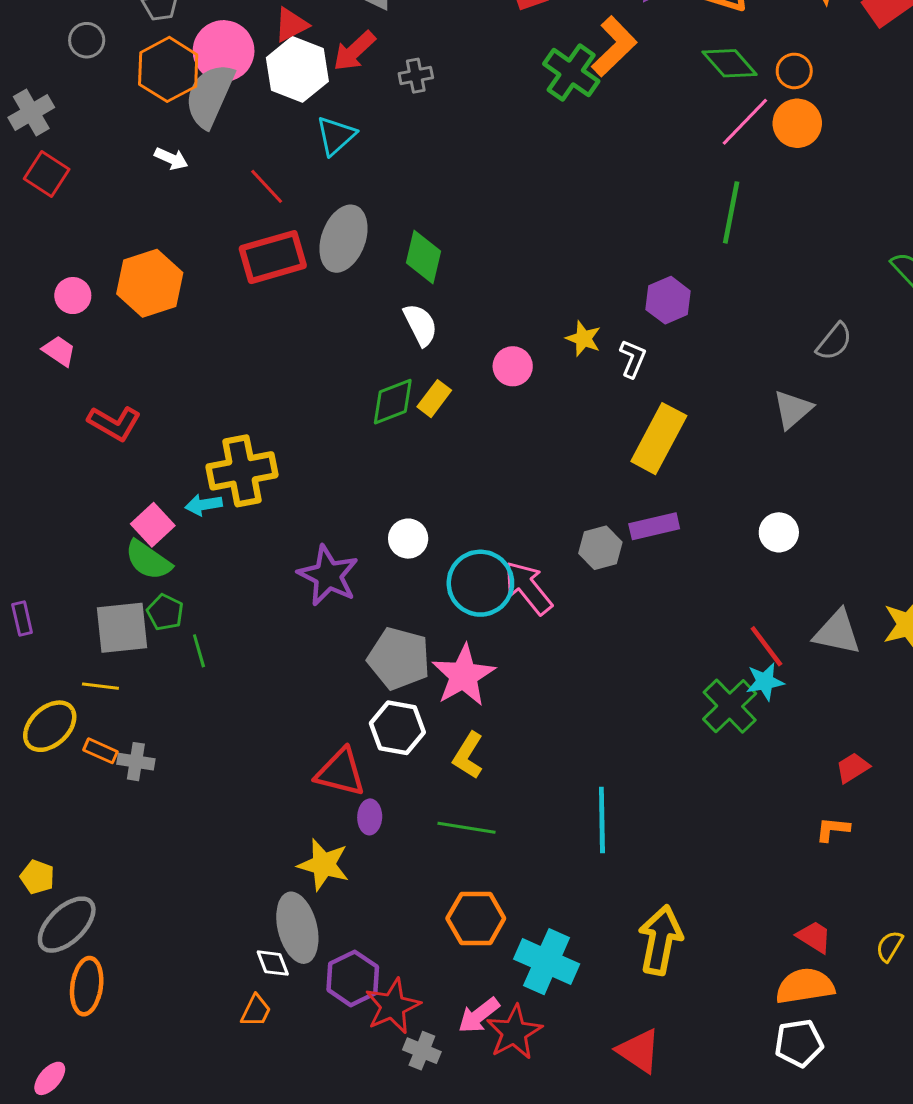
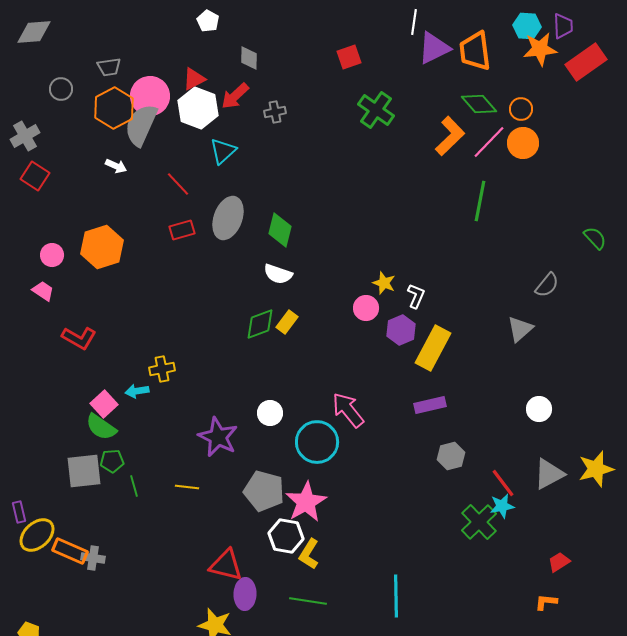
orange L-shape: (614, 46) -> (450, 136), moved
red rectangle: (273, 257) -> (182, 230), size x0.6
purple hexagon: (668, 300) -> (401, 330), moved
white semicircle: (420, 325) -> (278, 274), turned 136
pink circle: (513, 366) -> (366, 308), moved
yellow cross: (242, 471) -> (162, 369), size x0.6
white circle: (779, 532) -> (539, 409), moved
gray hexagon: (600, 548) -> (451, 456), moved
pink arrow: (528, 588) -> (348, 410), moved
green pentagon: (165, 612) -> (112, 461), turned -30
purple rectangle: (22, 619) -> (19, 512), moved
gray triangle: (837, 632) -> (549, 474), turned -40
yellow line: (100, 686) -> (187, 487), moved
white hexagon: (397, 728) -> (286, 536), moved
orange rectangle: (100, 751) -> (70, 551), size x1.6
purple ellipse: (370, 817) -> (245, 594), size x1.4

